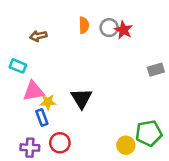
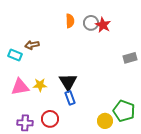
brown arrow: (38, 36) -> (32, 45), moved
pink triangle: (34, 91) -> (20, 87), moved
blue rectangle: (42, 118) -> (70, 98), moved
green pentagon: (149, 133) -> (124, 111), turned 30

